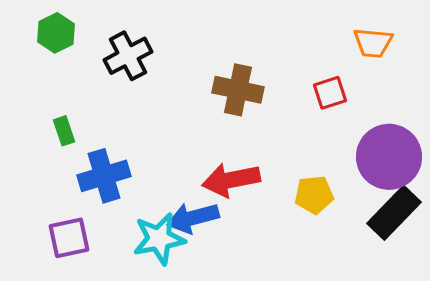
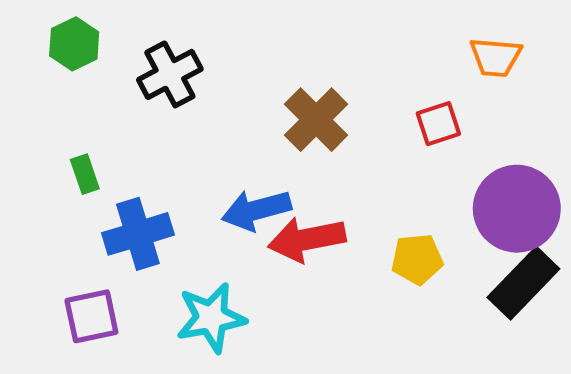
brown cross: (238, 90) -> (316, 120), turned 33
blue arrow: (193, 218) -> (256, 210), moved

